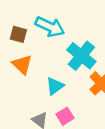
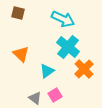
cyan arrow: (50, 27) -> (63, 19), moved
brown square: (18, 34) -> (18, 13), moved

